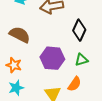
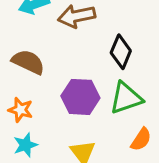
green triangle: (81, 60) -> (126, 98), size x1.6
orange semicircle: (75, 84) -> (141, 139), moved

